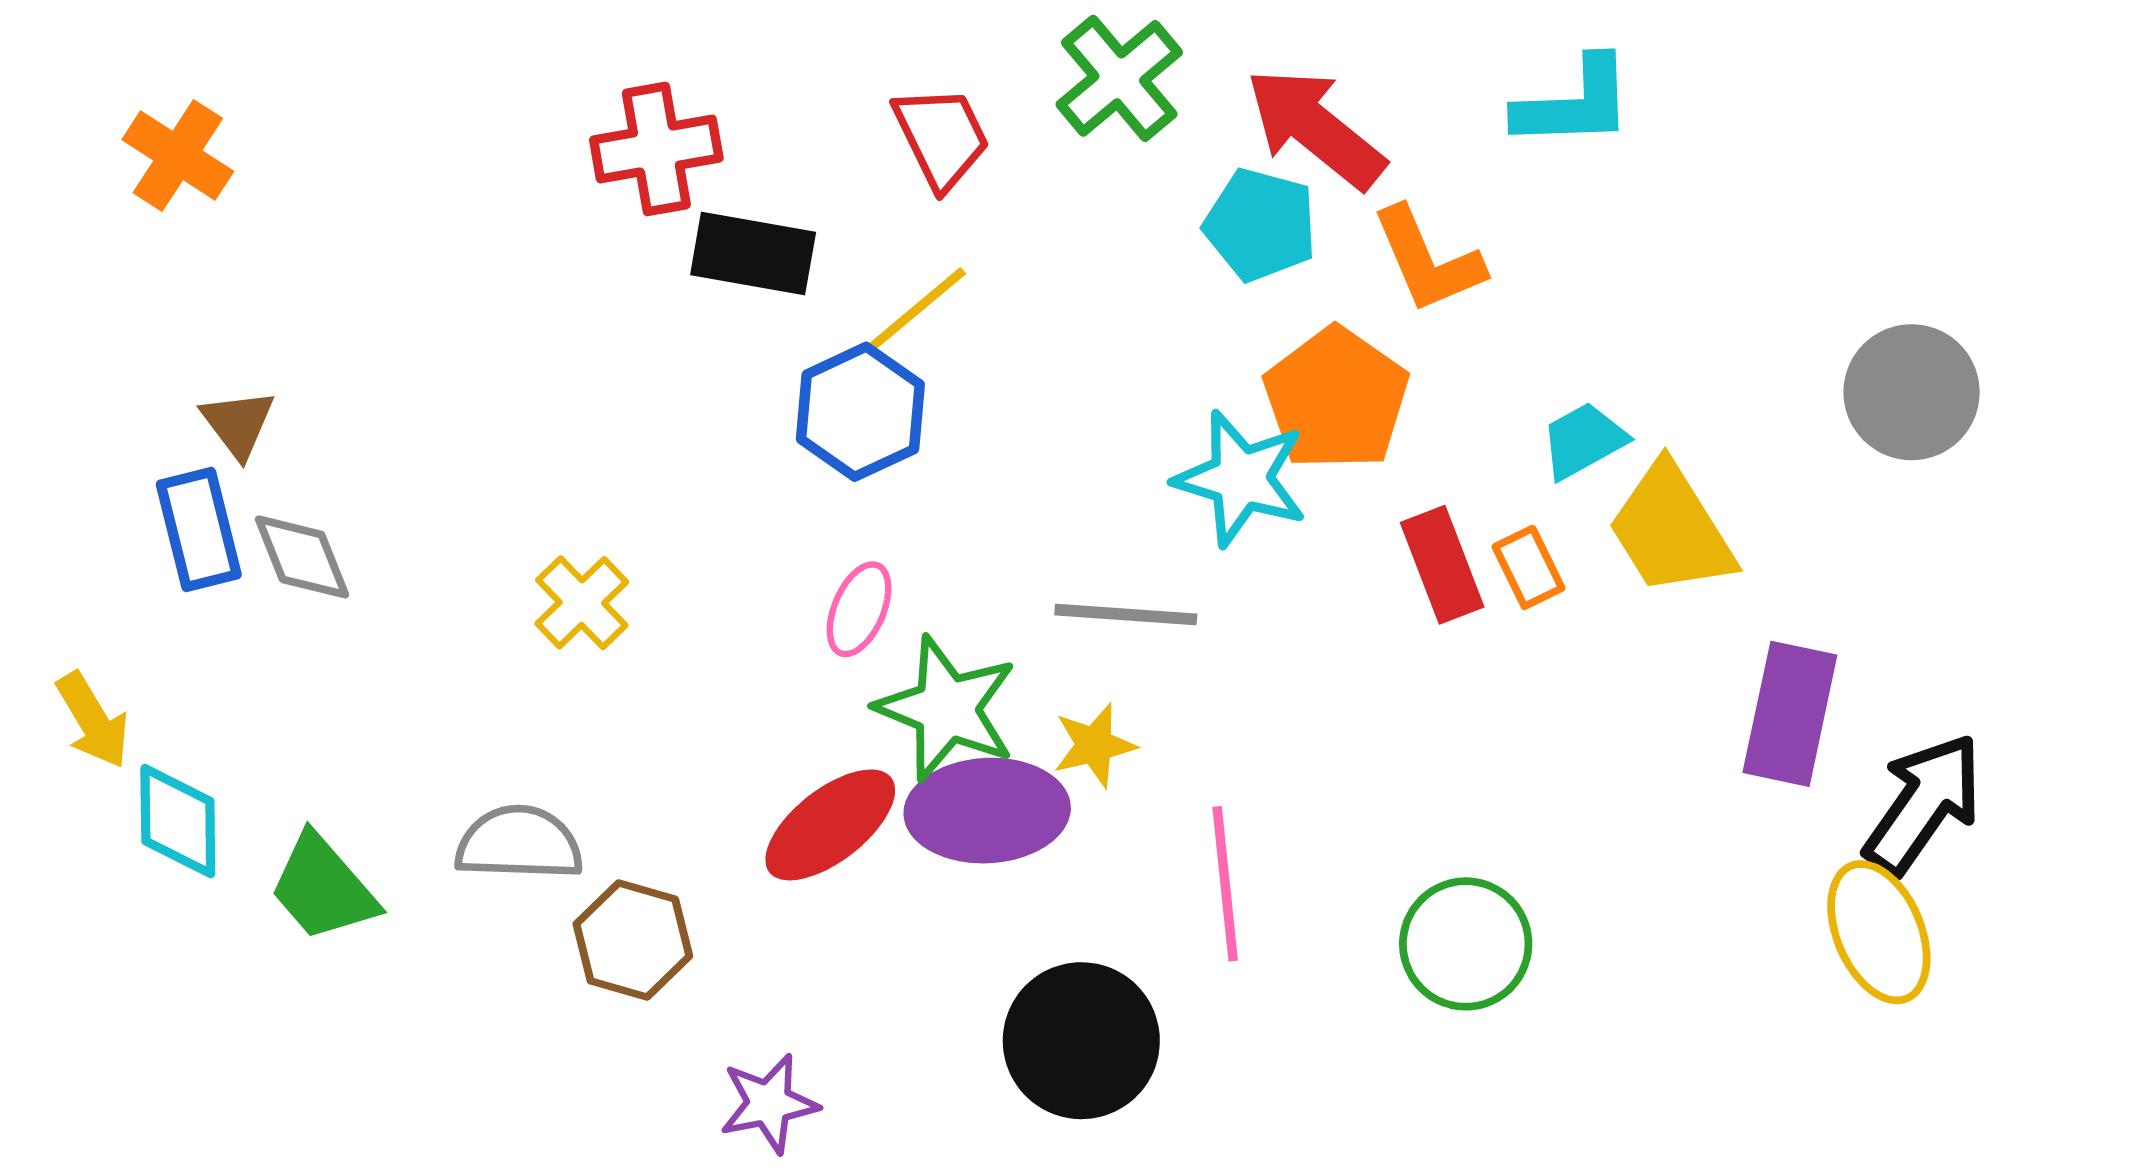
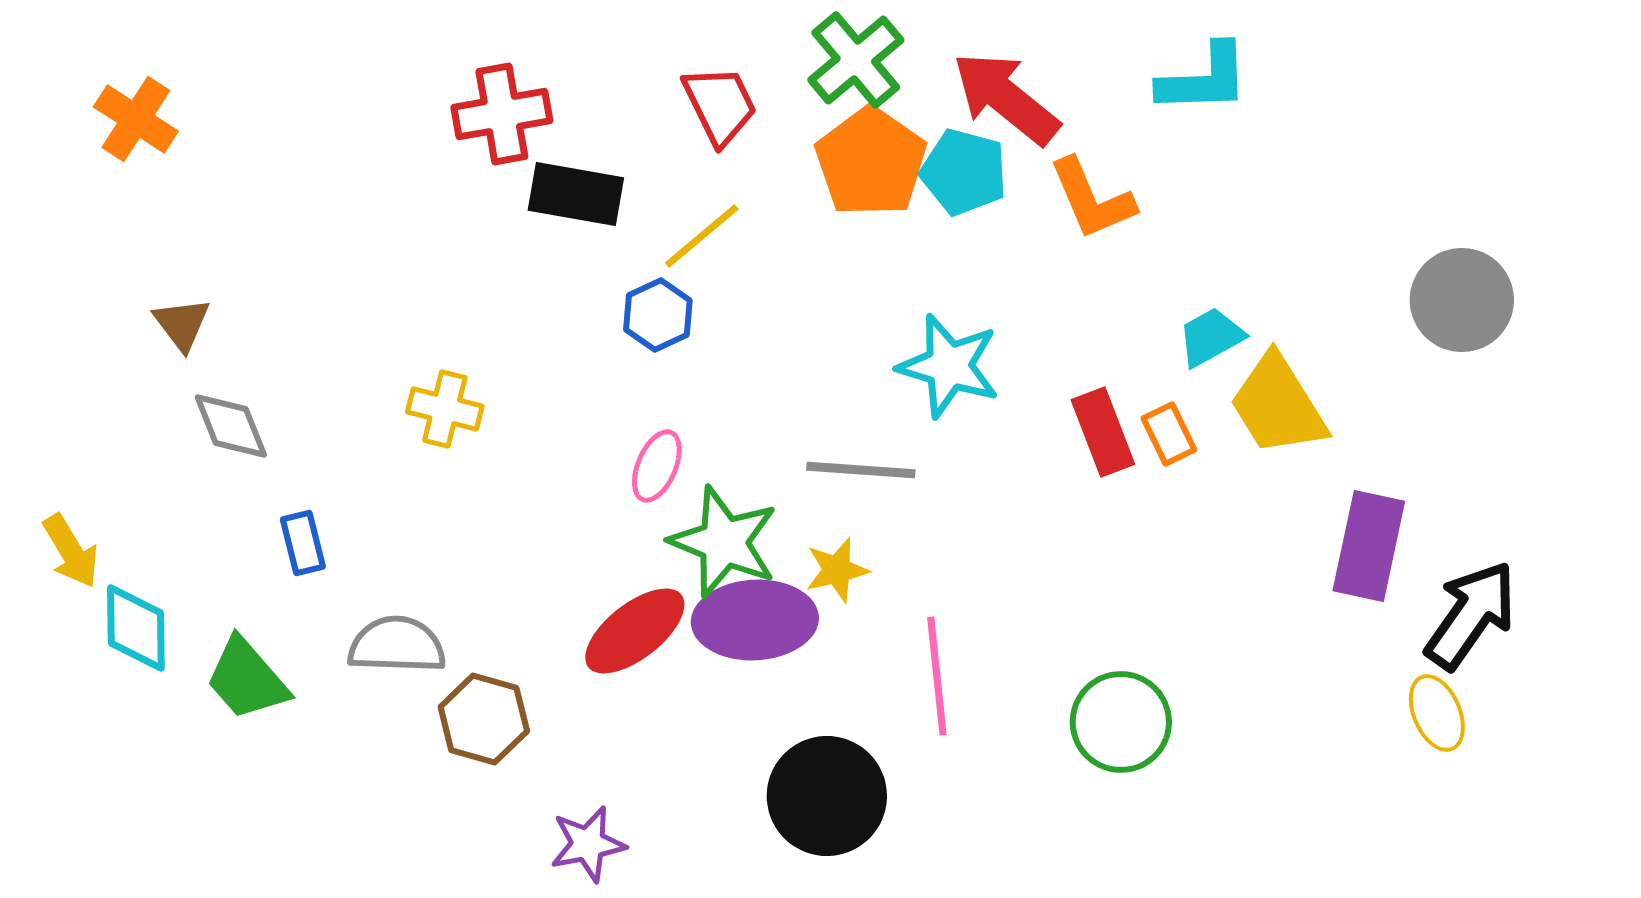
orange pentagon: (1336, 399) -> (871, 162), moved
blue hexagon: (860, 412) -> (658, 315), size x0.7
blue rectangle: (199, 529) -> (303, 543), moved, size x0.7
yellow cross: (582, 603) -> (445, 409), moved, turned -32
yellow ellipse: (1879, 932) -> (1437, 713), size x0.7

